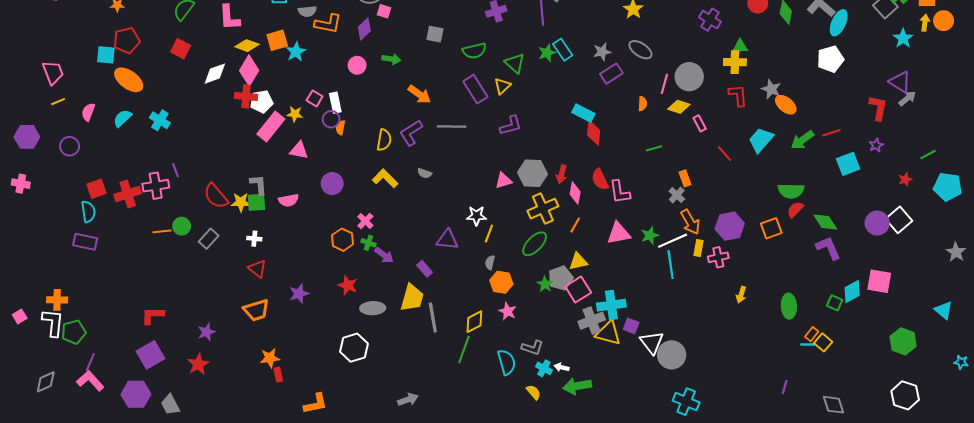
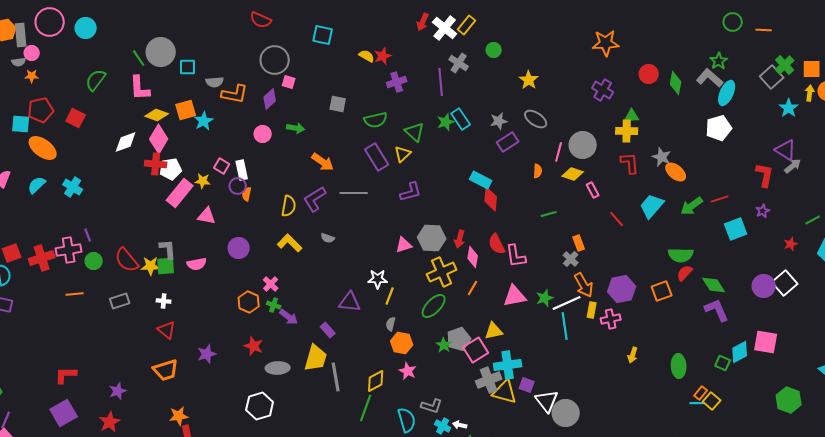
red square: (181, 49) -> (76, 118), moved
green circle: (182, 226) -> (94, 261), moved
gray rectangle: (209, 239) -> (120, 301), turned 30
yellow triangle: (578, 261) -> (494, 331), moved

